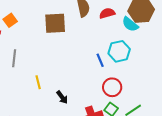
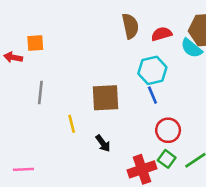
orange square: (10, 20) -> (35, 43), turned 32
brown square: (55, 23) -> (106, 98), moved
cyan hexagon: (119, 51) -> (152, 70), moved

